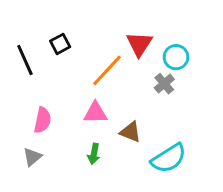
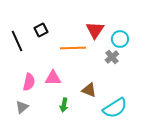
orange line: (107, 70) -> (73, 48), turned 45
pink triangle: (95, 113) -> (53, 78), moved

